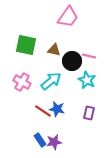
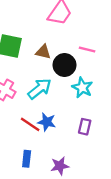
pink line: (89, 56) -> (87, 50), moved
blue rectangle: (40, 140) -> (27, 159), turned 40
purple star: (54, 142) -> (60, 166), moved

